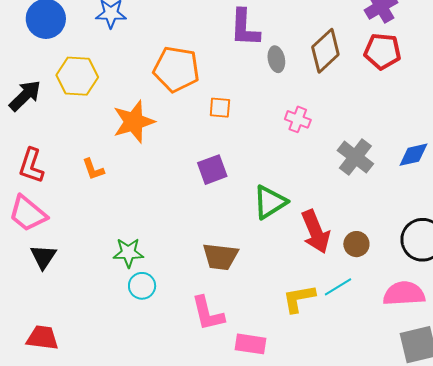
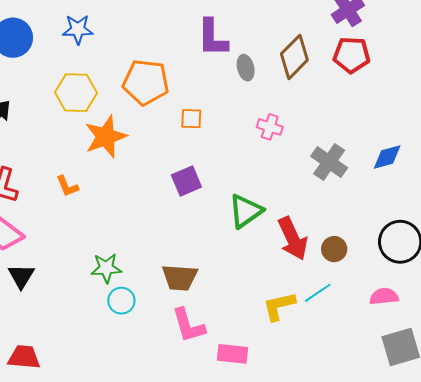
yellow hexagon: (77, 76) -> (76, 93), moved
brown trapezoid: (220, 257) -> (180, 278), moved
pink semicircle: (404, 294) -> (384, 296), size x0.7

